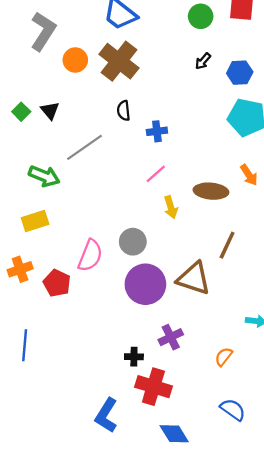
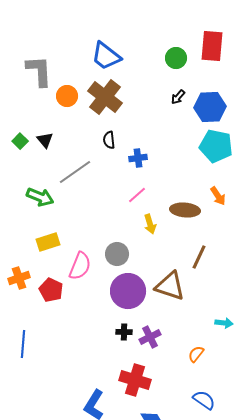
gray L-shape: (43, 31) -> (39, 71), turned -36
blue hexagon: (240, 73) -> (210, 107), size x1.4
yellow rectangle: (35, 221) -> (48, 242), moved
black cross: (134, 357) -> (124, 332), moved

